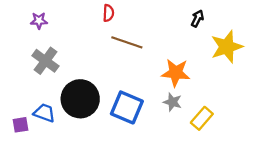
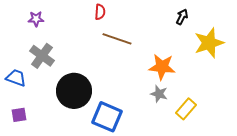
blue square: (127, 107) -> (107, 117), moved
blue trapezoid: (44, 113) -> (16, 78), moved

